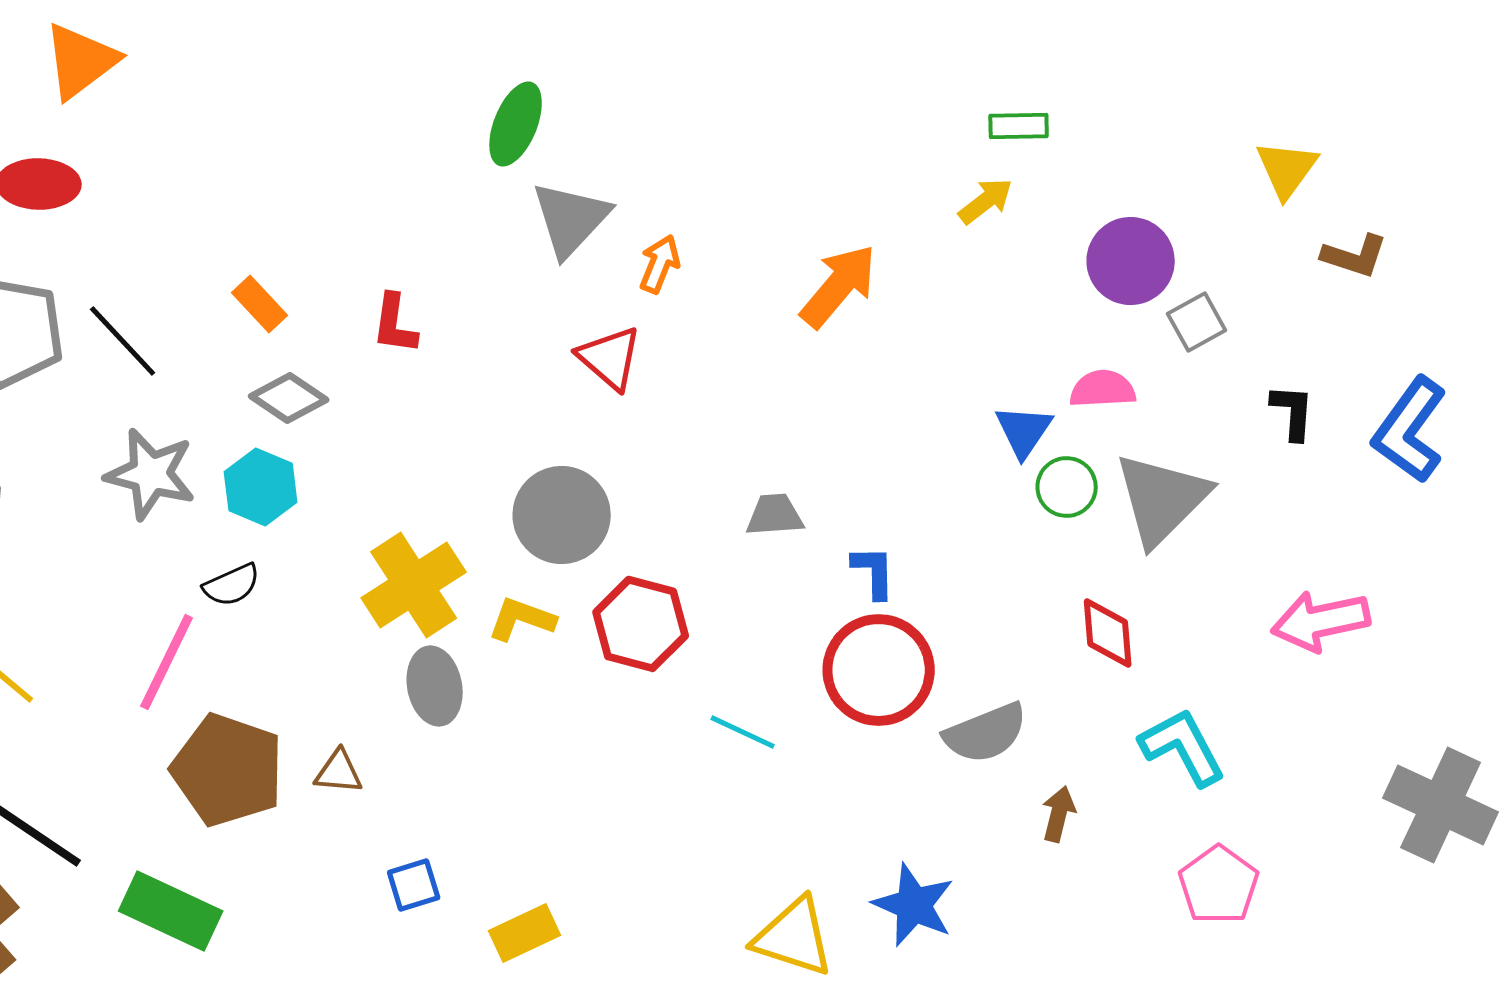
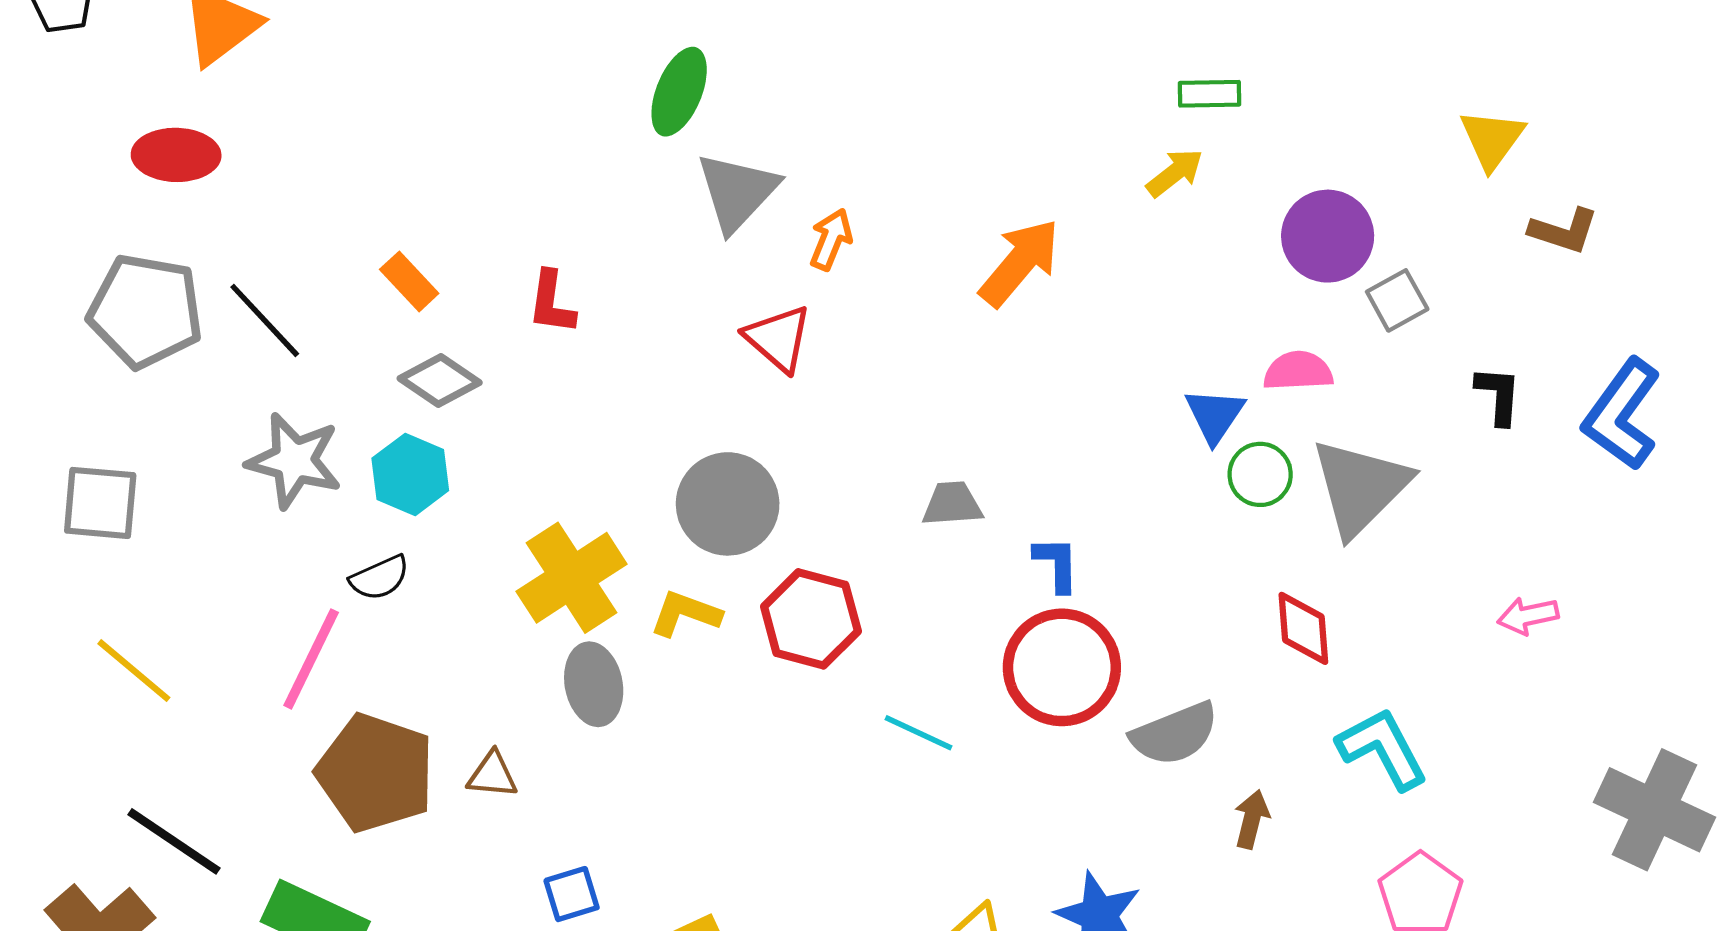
pink arrow: (1321, 621) -> (1528, 616), size x0.6

